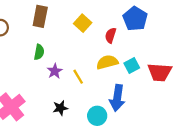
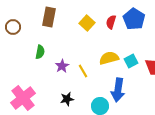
red semicircle: (111, 35) -> (111, 22), moved
green semicircle: (39, 52) -> (40, 52), moved

